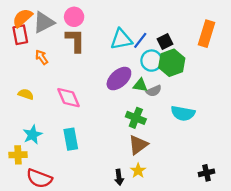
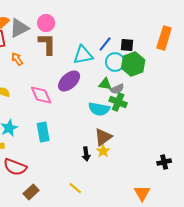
cyan triangle: (121, 39) -> (83, 55), moved
black square: (165, 41) -> (127, 45), turned 32
purple ellipse: (119, 79) -> (69, 81), moved
cyan semicircle: (183, 113) -> (99, 109), moved
green cross: (136, 118) -> (118, 102), moved
yellow star: (138, 171) -> (103, 151), moved
black arrow: (119, 177) -> (86, 154), moved

